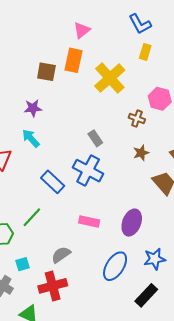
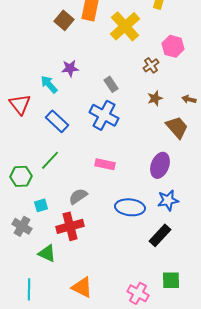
brown square: (46, 72) -> (64, 20), turned 30
purple star: (33, 108) -> (70, 68), moved
brown cross: (137, 119) -> (151, 65), turned 35
blue rectangle: (53, 182) -> (57, 121), moved
purple ellipse: (132, 223) -> (160, 165), moved
blue ellipse: (115, 266) -> (130, 207), turned 64

